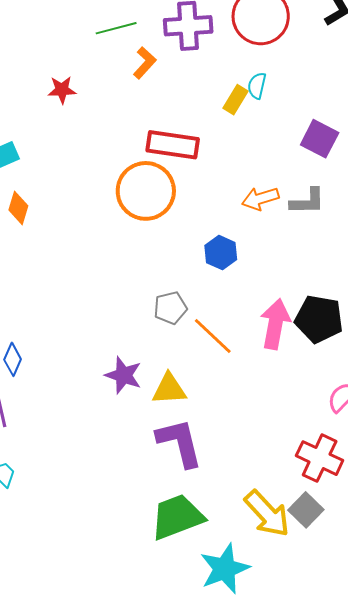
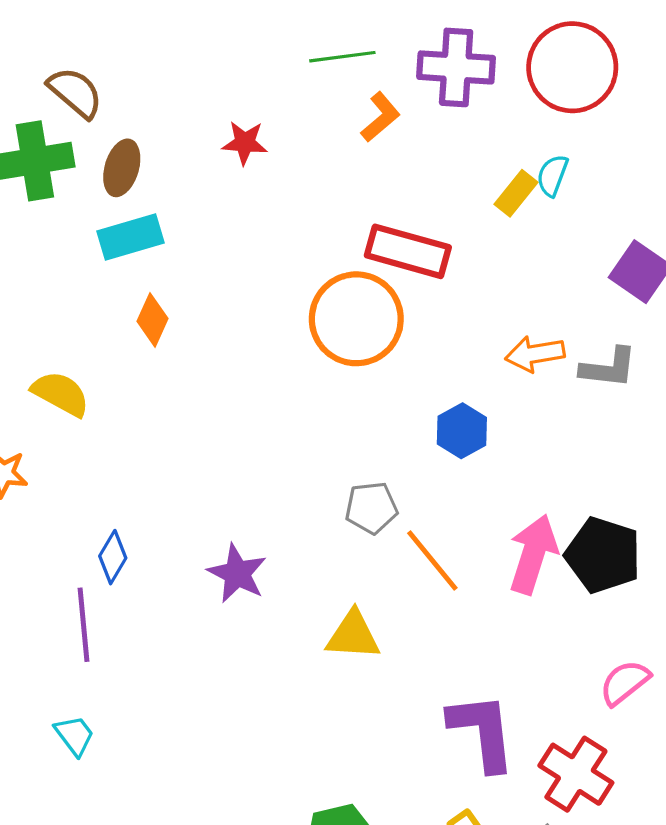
purple star: (123, 375) -> (237, 573), moved
purple L-shape: (180, 443) -> (482, 732), moved

